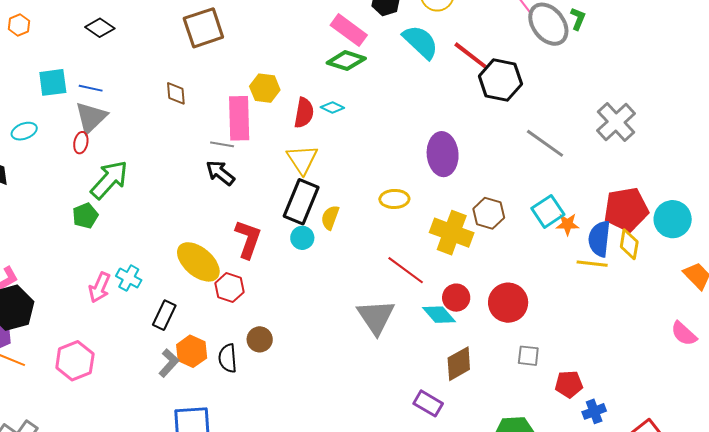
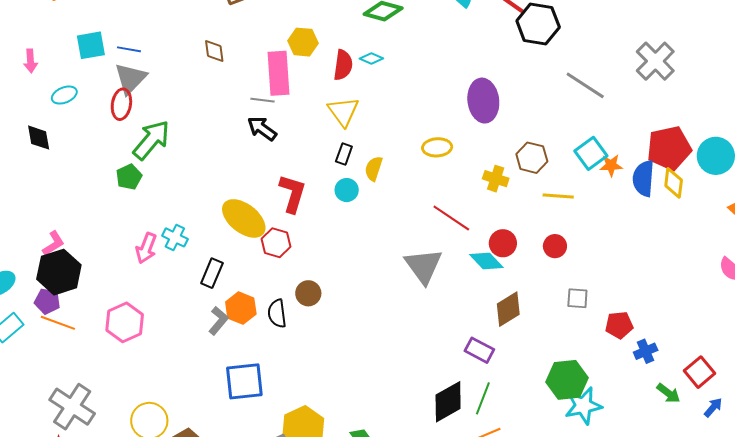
red ellipse: (81, 143) -> (121, 104), size x1.4
black rectangle: (301, 202) -> (344, 154), size x0.5
yellow cross: (452, 233) -> (496, 179), size x0.6
yellow line: (592, 264) -> (558, 196), moved
red circle: (508, 303) -> (555, 246), size x0.6

